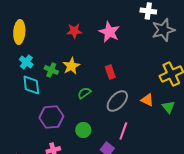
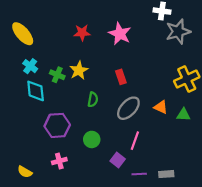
yellow ellipse: (19, 32) -> (23, 34), turned -45
green semicircle: (84, 93) -> (93, 100), turned 136
green triangle: (168, 107) -> (183, 115), turned -48

